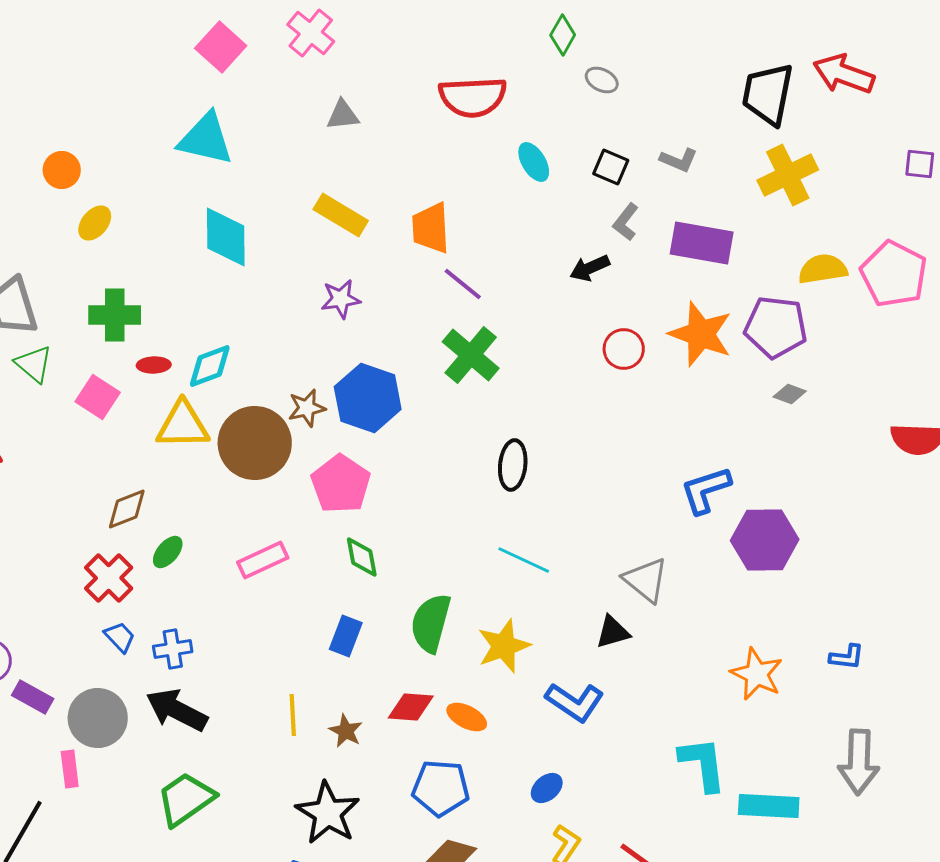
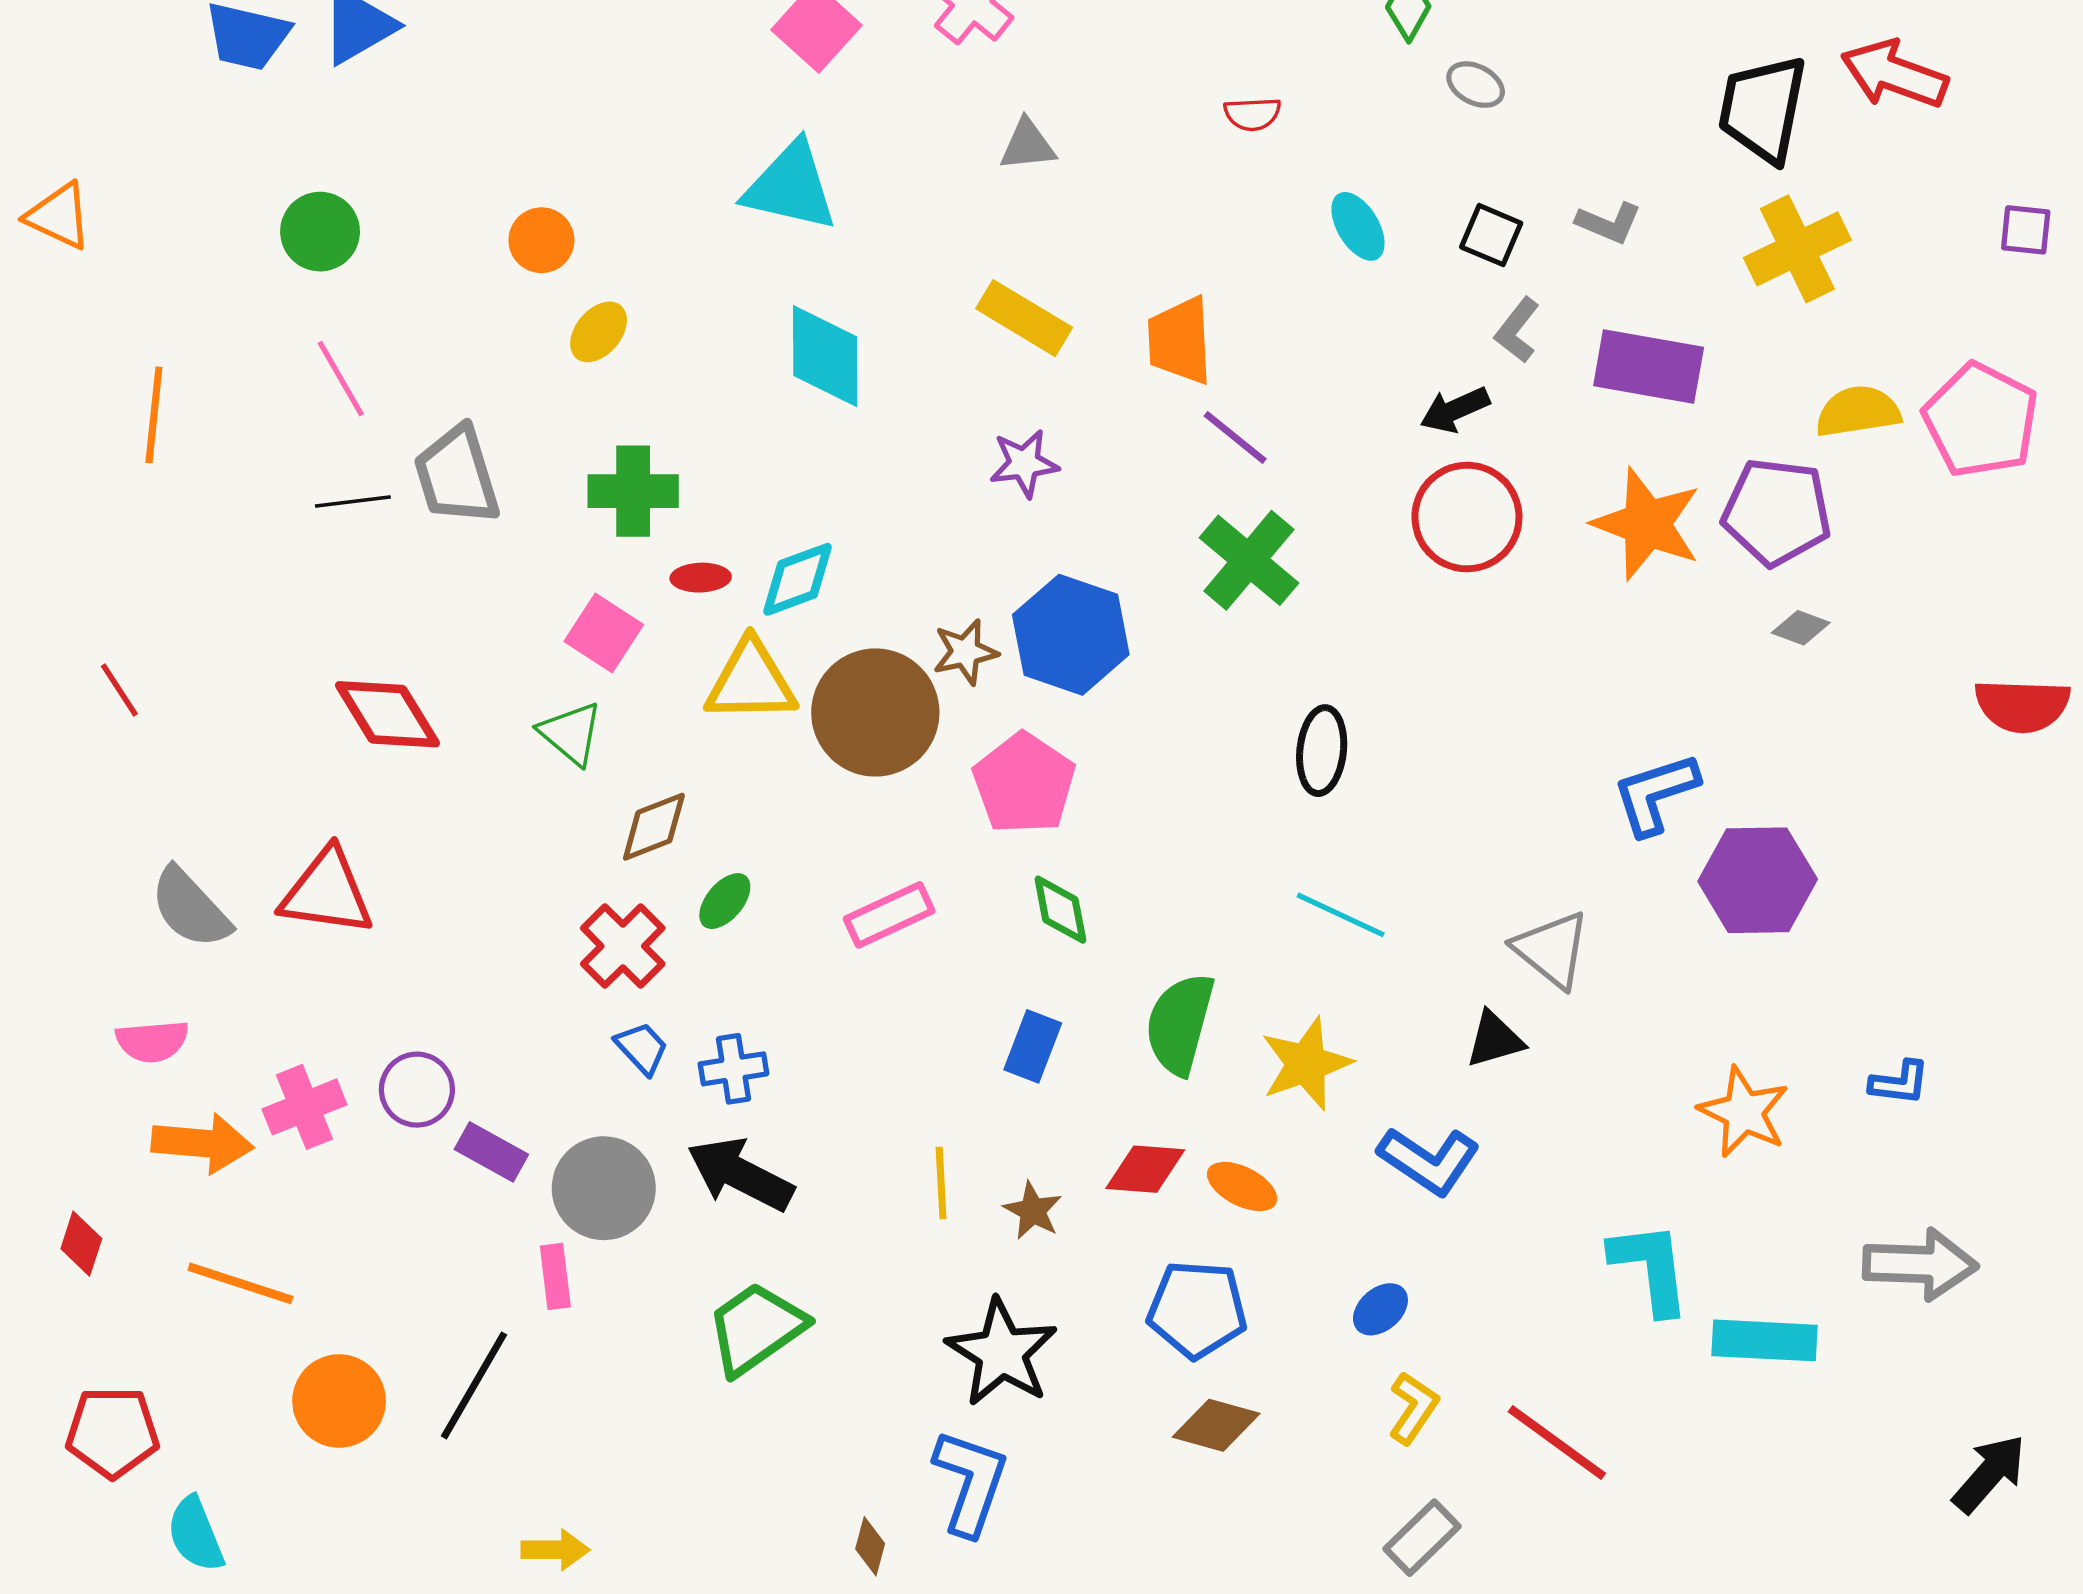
red semicircle: (473, 97) -> (1252, 114), size x0.5
red circle: (624, 349) -> (1467, 517), moved, size x1.5
green triangle: (34, 364) -> (571, 733), moved
gray arrow: (859, 762) -> (1920, 1264), turned -90

